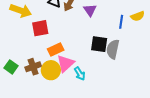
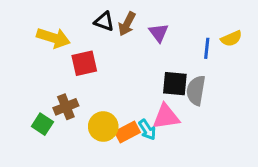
orange rectangle: (56, 50) -> (127, 132), moved
pink triangle: (65, 63) -> (166, 117), moved, turned 36
brown cross: (33, 67) -> (66, 107), moved

